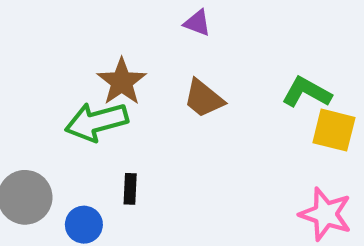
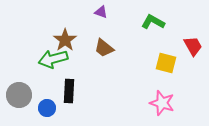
green L-shape: (307, 92) -> (153, 22), moved
black rectangle: (130, 189) -> (69, 91), size x1.6

